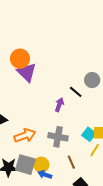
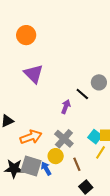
orange circle: (20, 59) -> (26, 35), moved
gray cross: (58, 137) -> (64, 139), turned 30
yellow circle: (41, 165) -> (56, 156), moved
blue arrow: (45, 175) -> (46, 168), moved, turned 40

